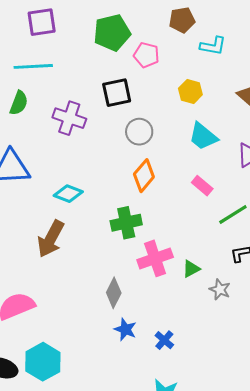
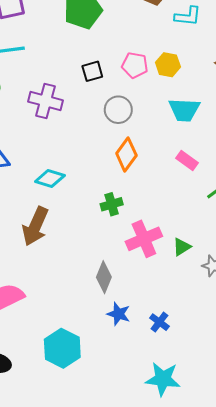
pink pentagon: (146, 55) -> (135, 65), moved
black square: (117, 93) -> (92, 71), size x0.7
cyan trapezoid: (203, 136) -> (184, 110), turned -32
green cross: (126, 223) -> (112, 204), size x0.7
cyan hexagon: (43, 362) -> (62, 348), moved

